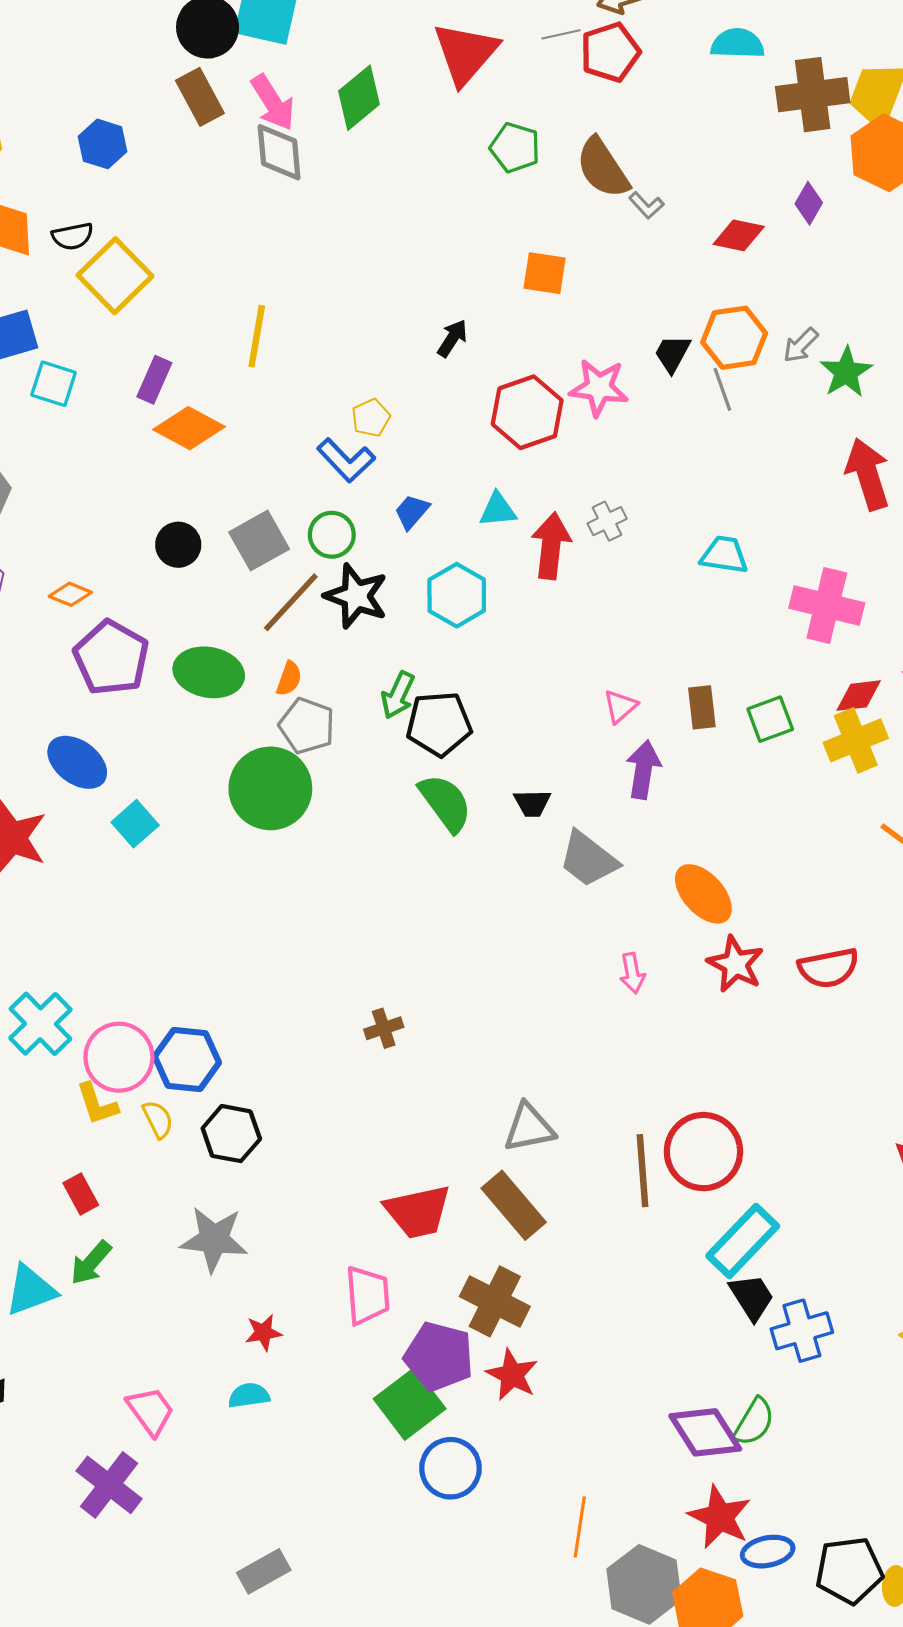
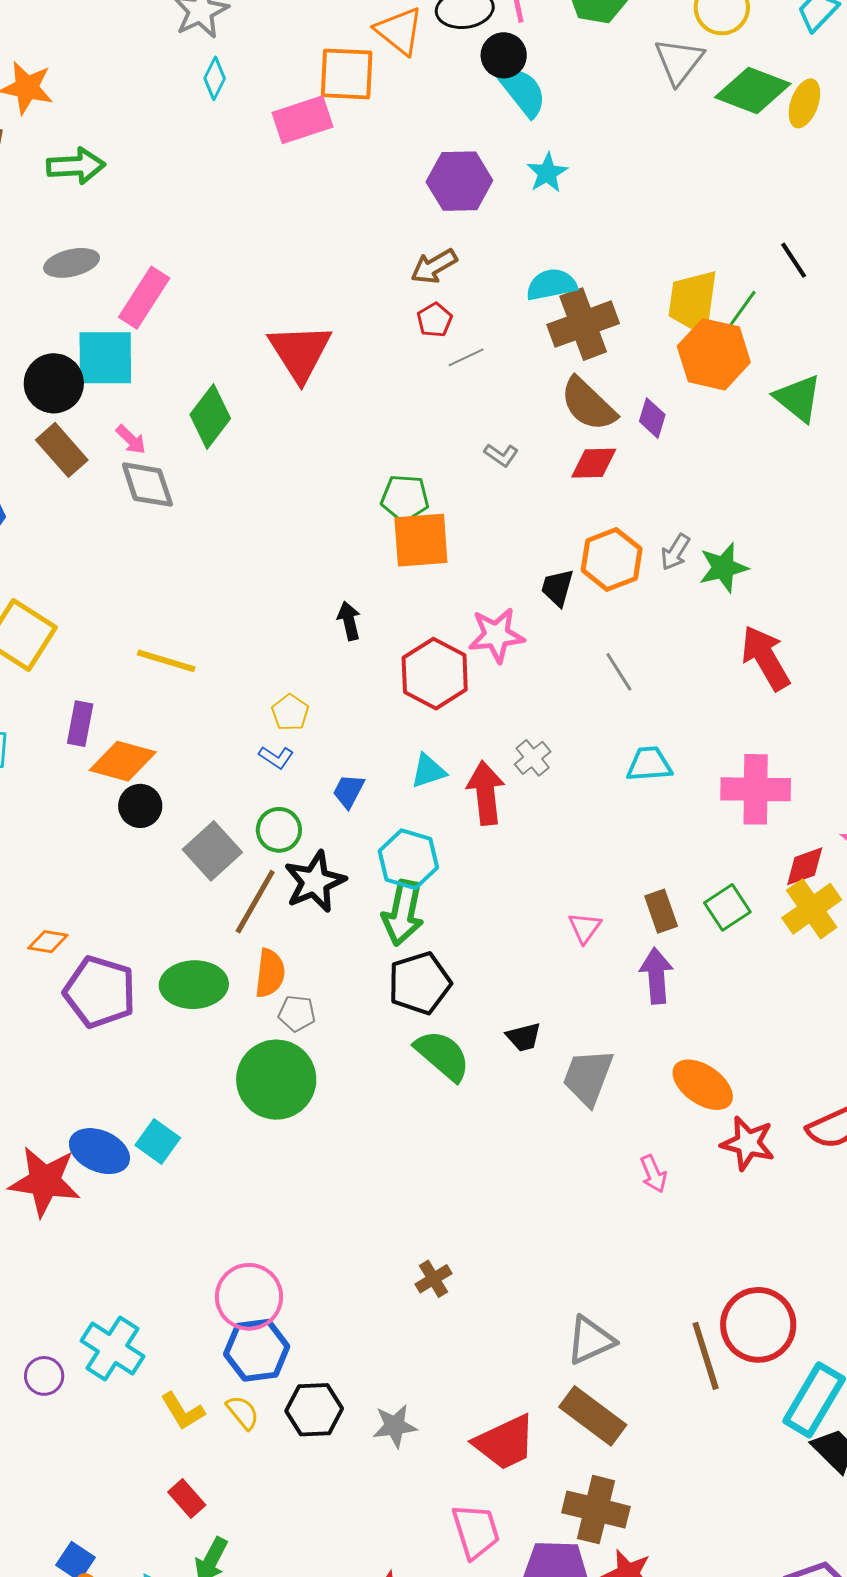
gray line: (561, 34) -> (466, 357), moved
red pentagon: (610, 52) -> (435, 320), size x0.6
brown cross: (813, 95) -> (583, 324), moved
pink arrow: (273, 103) -> (131, 440), size x0.6
green pentagon: (515, 148) -> (405, 498), moved
brown semicircle: (603, 168) -> (588, 404), moved
orange square: (545, 273) -> (421, 540), size x1.4
yellow line: (257, 336) -> (166, 661), turned -70
black arrow: (452, 338) -> (349, 621), turned -33
green star: (846, 372) -> (723, 568), turned 30
gray line: (722, 389) -> (619, 672), moved
blue L-shape: (346, 460) -> (276, 757), size x0.6
black circle: (178, 545) -> (140, 806), moved
black star: (356, 596) -> (315, 882), turned -30
orange semicircle: (289, 679) -> (270, 973), size x1.4
green arrow: (398, 695) -> (403, 913), moved, size x1.4
gray pentagon: (307, 726) -> (297, 1013), size x0.7
blue ellipse: (77, 762) -> (99, 1151), moved
purple arrow: (643, 770) -> (656, 976), moved
gray trapezoid: (588, 859) -> (588, 1077), turned 86
pink circle: (119, 1057) -> (249, 1297), moved
gray star: (214, 1239) -> (395, 1426), moved, size x0.7

